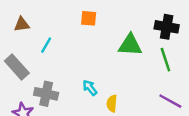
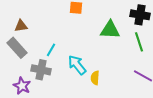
brown triangle: (22, 24) -> (21, 26), moved
cyan line: (46, 45) -> (51, 50), moved
cyan arrow: (90, 88) -> (77, 65), size x1.5

